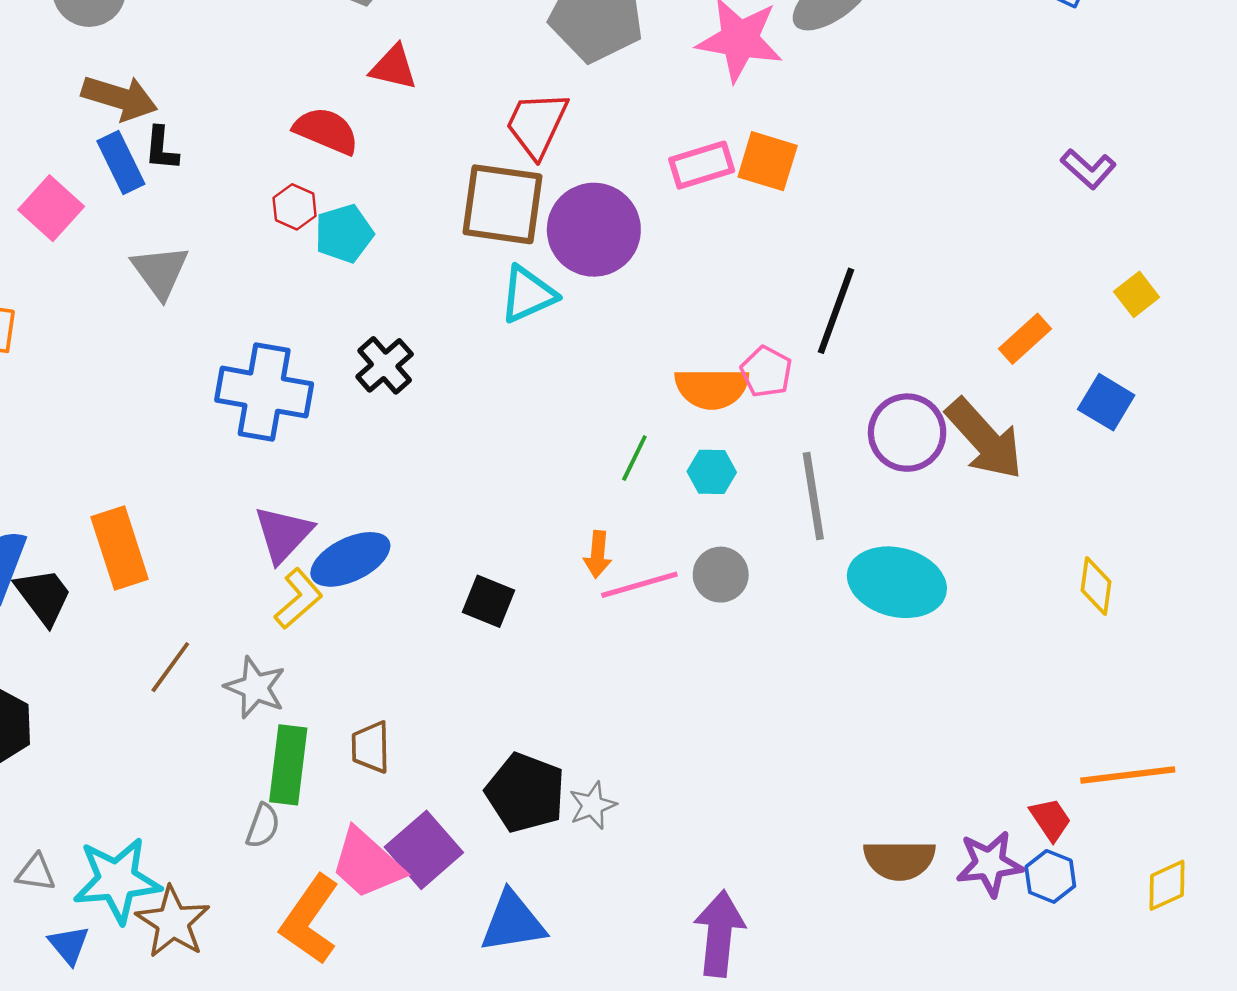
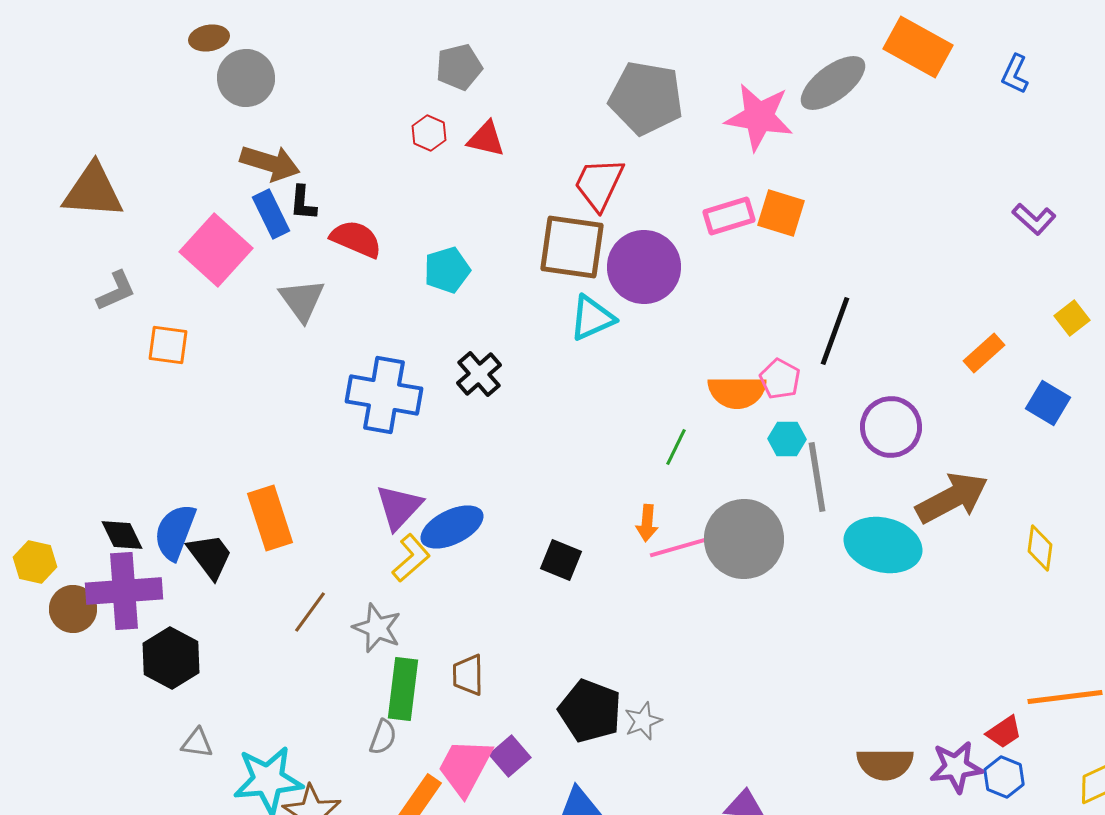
red semicircle: (326, 131) -> (356, 239), moved
red hexagon: (295, 207) -> (429, 133), moved
pink square: (51, 208) -> (216, 250), size x1.4
brown arrow: (984, 439) -> (952, 498), moved, turned -76
cyan hexagon: (712, 472) -> (787, 439), moved
gray circle: (721, 575) -> (744, 539), size x1.8
red trapezoid: (1050, 819) -> (1004, 732), turned 90
purple square: (424, 850) -> (510, 756), size x0.7
pink trapezoid: (367, 864) -> (465, 767), turned 76
gray triangle: (36, 873) -> (197, 743), moved

